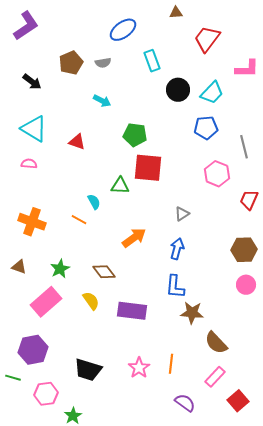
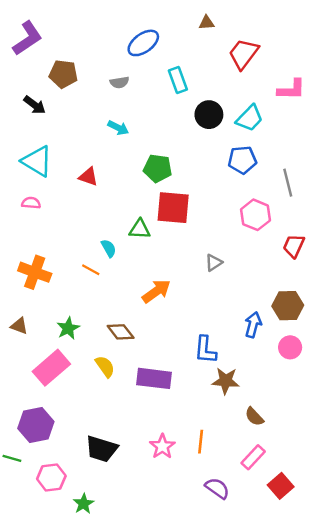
brown pentagon: (71, 63) -> (63, 74), moved, turned 30
blue arrow: (177, 249) -> (253, 325), moved
brown semicircle: (216, 343) -> (254, 417), size x0.7

